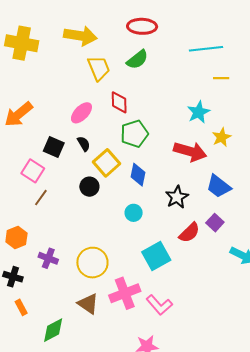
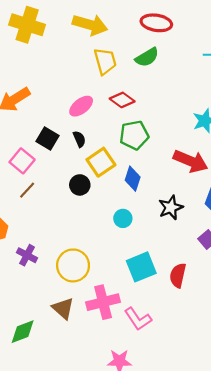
red diamond: (119, 102) -> (122, 100), turned -60
red semicircle: (189, 233) -> (178, 275), moved, turned 140

